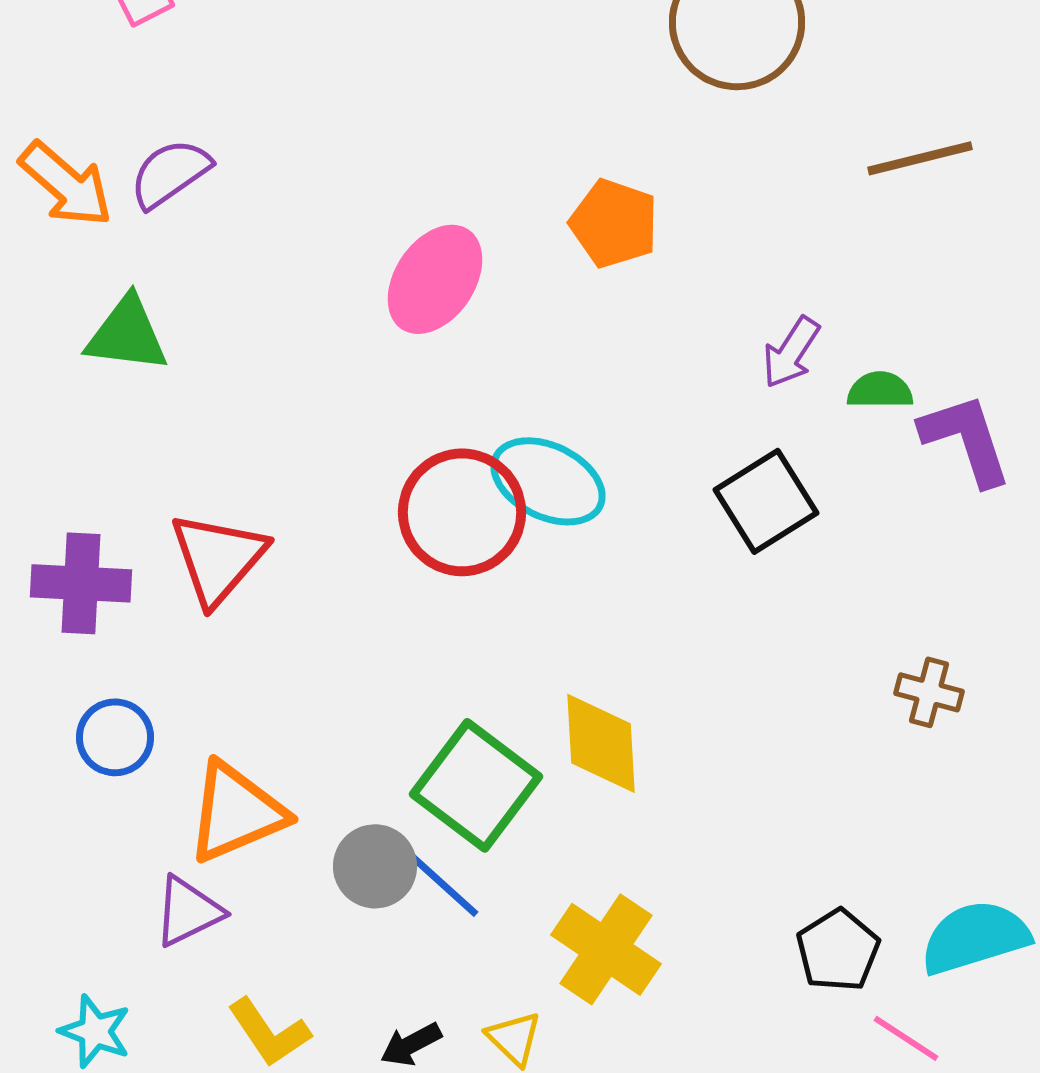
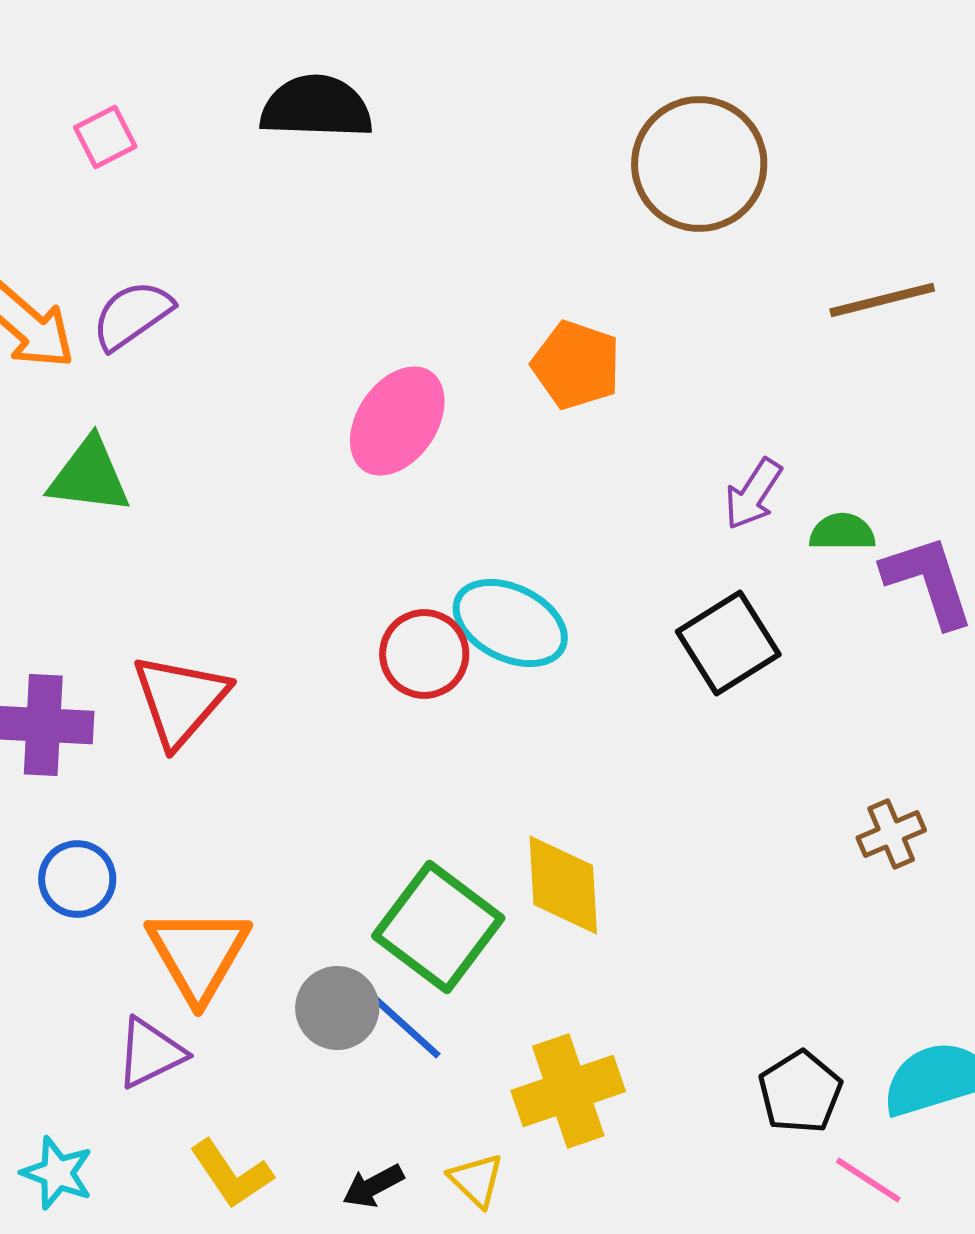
red circle: (462, 512) -> (424, 654), size x0.7
brown cross: (929, 692) -> (891, 834), turned -38
orange triangle: (236, 812) -> (198, 954), turned -37
yellow cross: (606, 949) -> (568, 1091), turned 37

